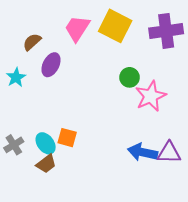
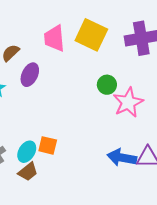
pink trapezoid: (77, 28) -> (54, 38), turned -36
cyan ellipse: (46, 143) -> (27, 152), turned 70

